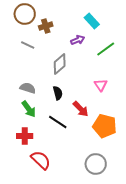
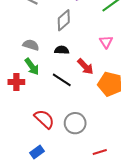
black semicircle: (58, 93) -> (62, 50), turned -72
red cross: (25, 136) -> (16, 82), moved
gray circle: (96, 164) -> (75, 123), moved

